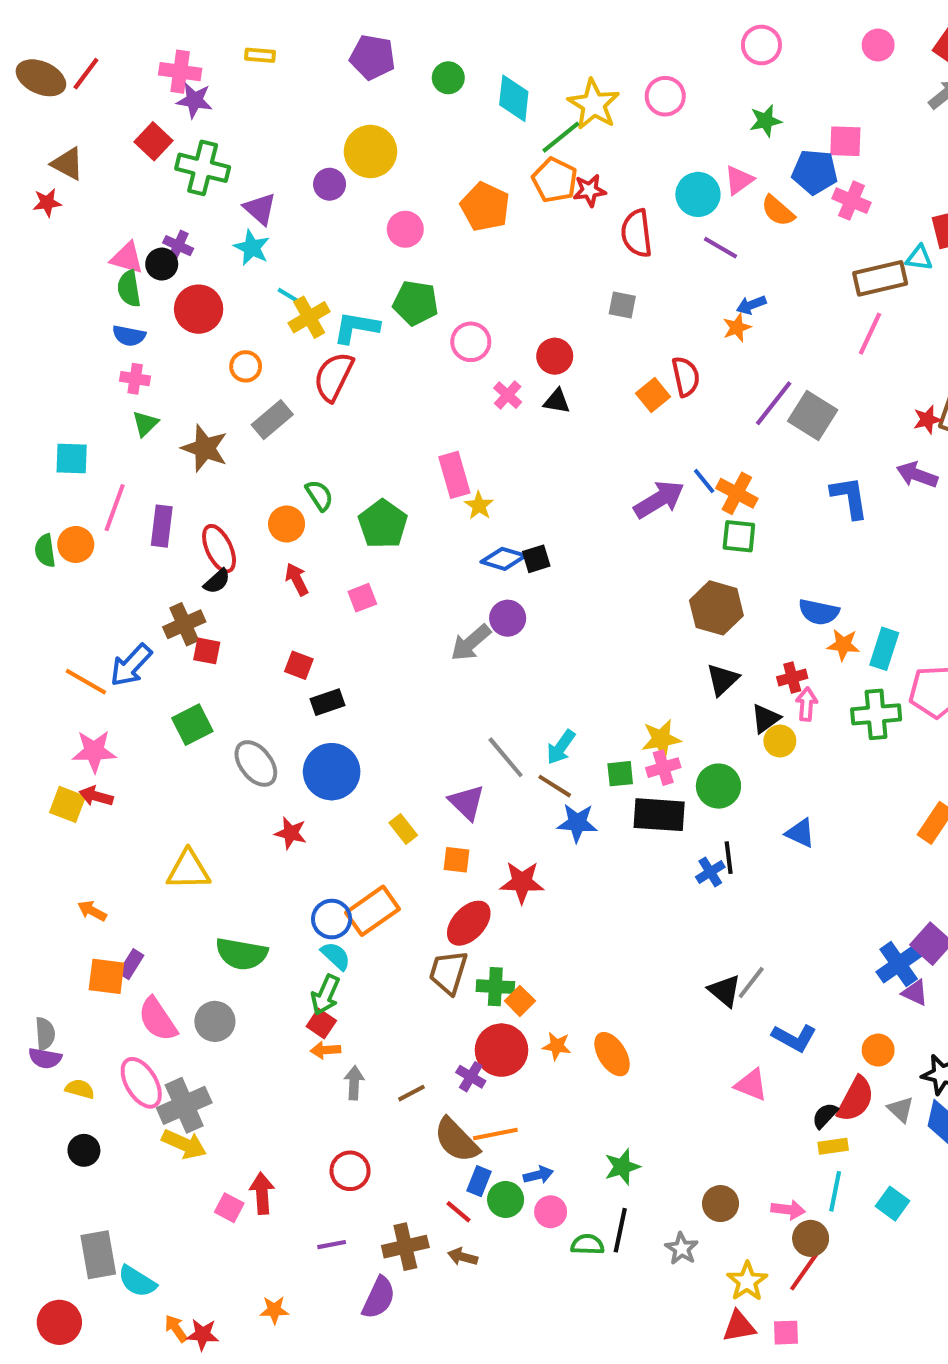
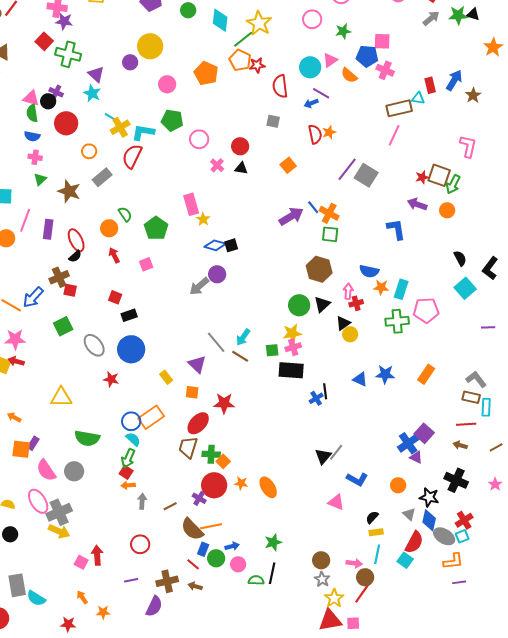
pink circle: (665, 96) -> (312, 19), moved
blue arrow: (751, 305) -> (311, 103), moved
red semicircle: (686, 377) -> (315, 134), moved
blue L-shape: (849, 497) -> (396, 229), moved
pink arrow: (806, 704) -> (348, 291), moved
green circle: (718, 786) -> (299, 305), moved
blue star: (577, 823) -> (385, 374), moved
black triangle: (725, 991) -> (323, 456), turned 30
red semicircle: (856, 1099) -> (414, 542), moved
gray star: (682, 1249) -> (322, 579), moved
red triangle: (739, 1326) -> (330, 620), size x1.4
orange arrow: (176, 1328) -> (82, 597), moved

